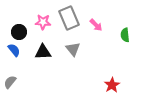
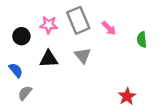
blue semicircle: (14, 50) -> (16, 70), moved
gray semicircle: (10, 82) -> (25, 93), moved

